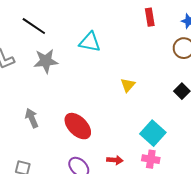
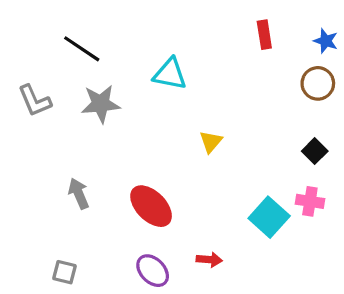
yellow triangle: (128, 85) -> (211, 142), moved
pink cross: (151, 159) -> (310, 201), moved

